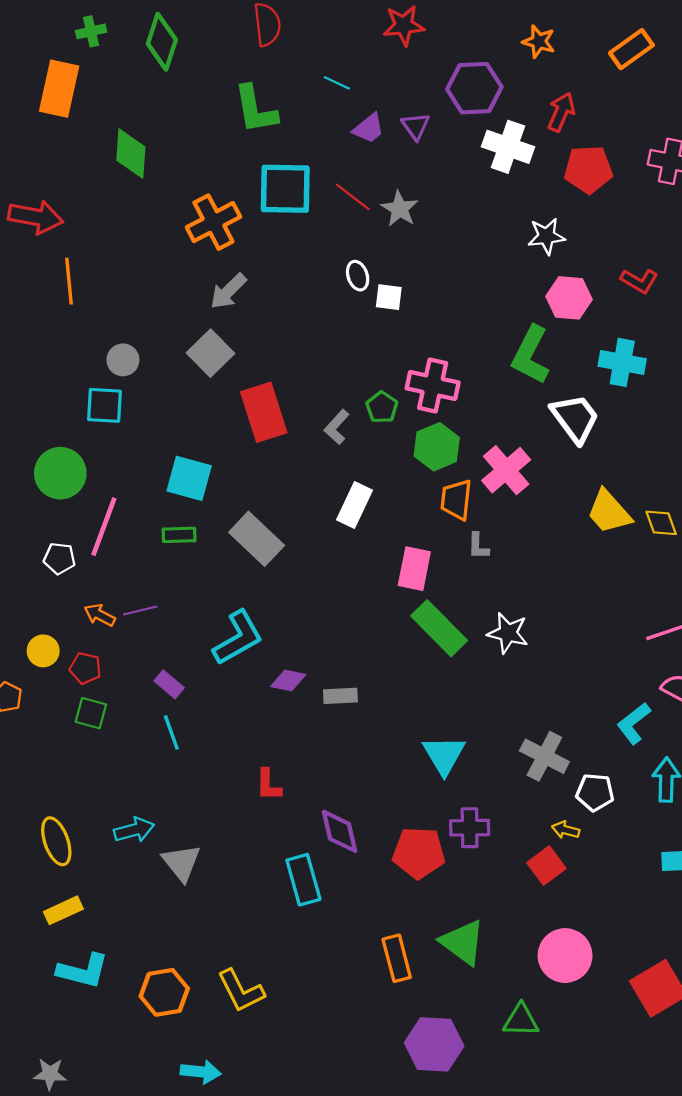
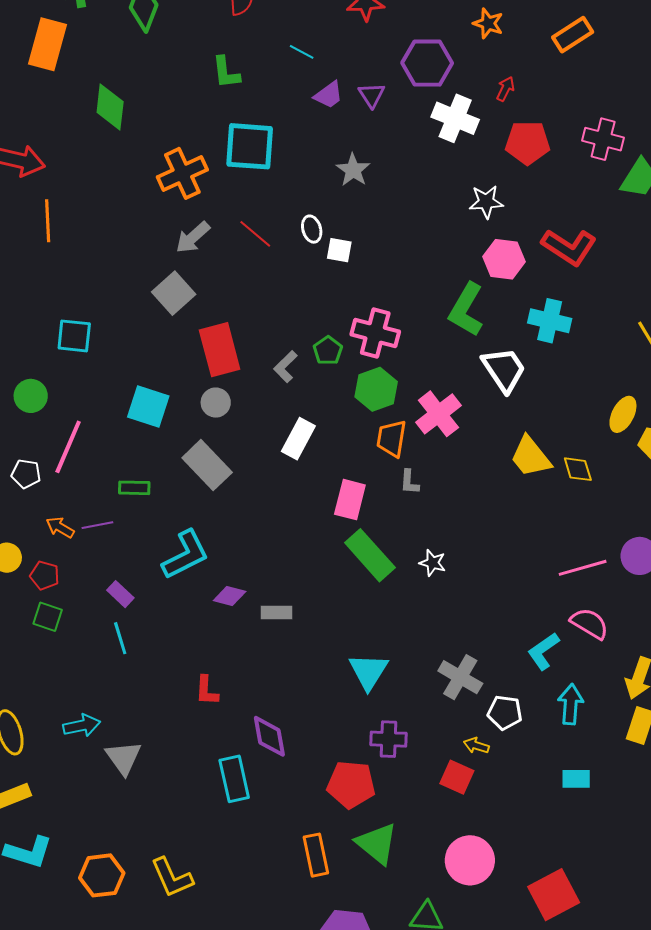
green L-shape: (255, 109) -> (226, 72), size x0.7
red arrow: (561, 112) -> (505, 89), size x0.7
red line: (353, 197) -> (255, 234), moved
red L-shape: (639, 281) -> (569, 247), size x1.6
gray circle: (123, 360) -> (216, 403), moved
green circle: (60, 473) -> (31, 396), size x0.7
green rectangle: (179, 535) -> (134, 488), moved
white star: (508, 633) -> (433, 563), size x0.7
red pentagon: (419, 853) -> (351, 784), moved
red square: (546, 866) -> (457, 777), turned -32

